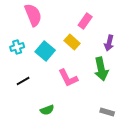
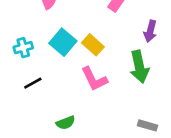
yellow rectangle: (72, 42) -> (93, 45), moved
cyan cross: (17, 47) -> (23, 48), moved

